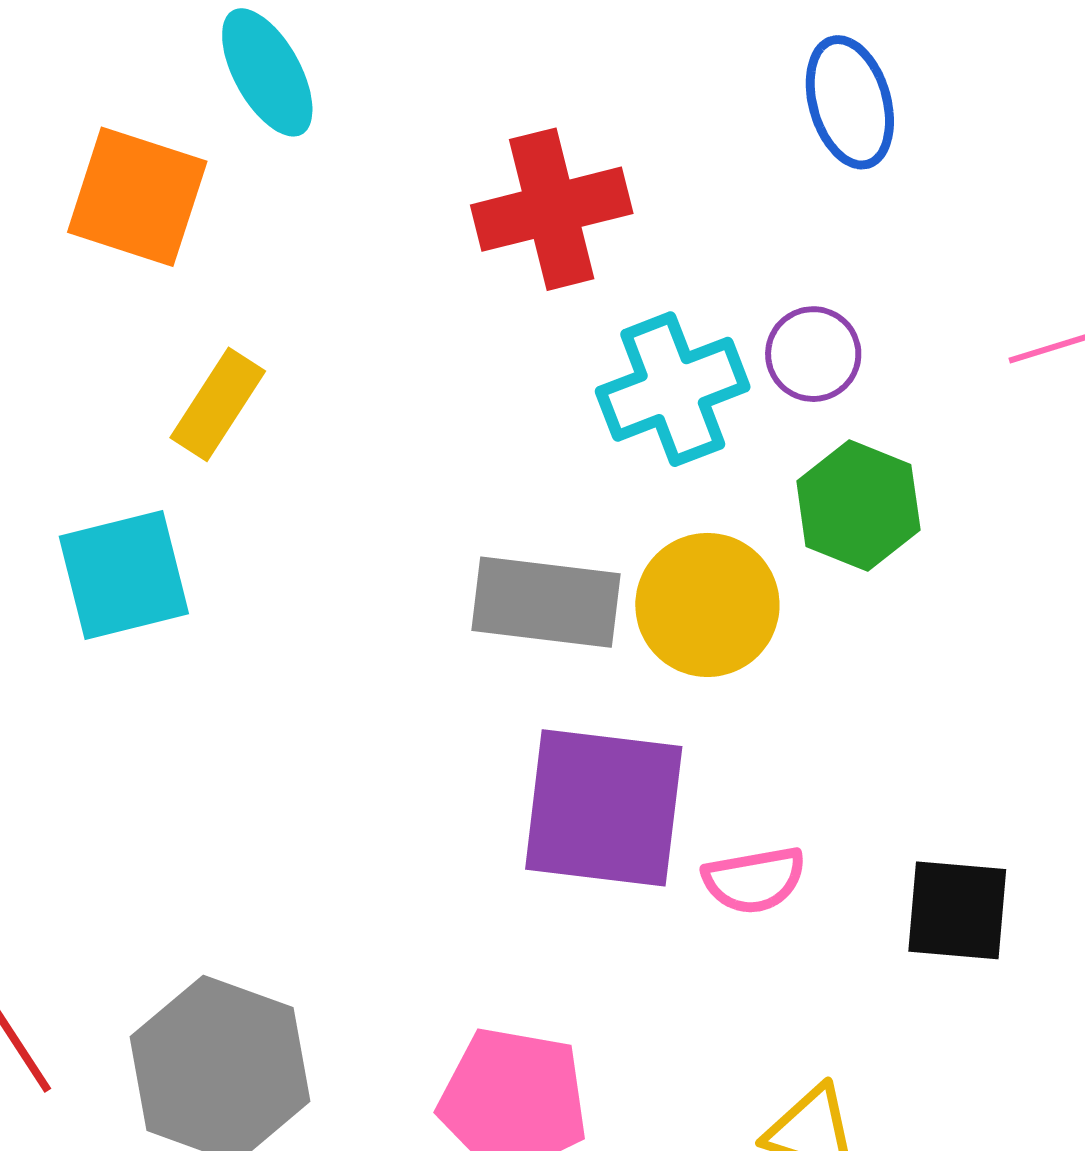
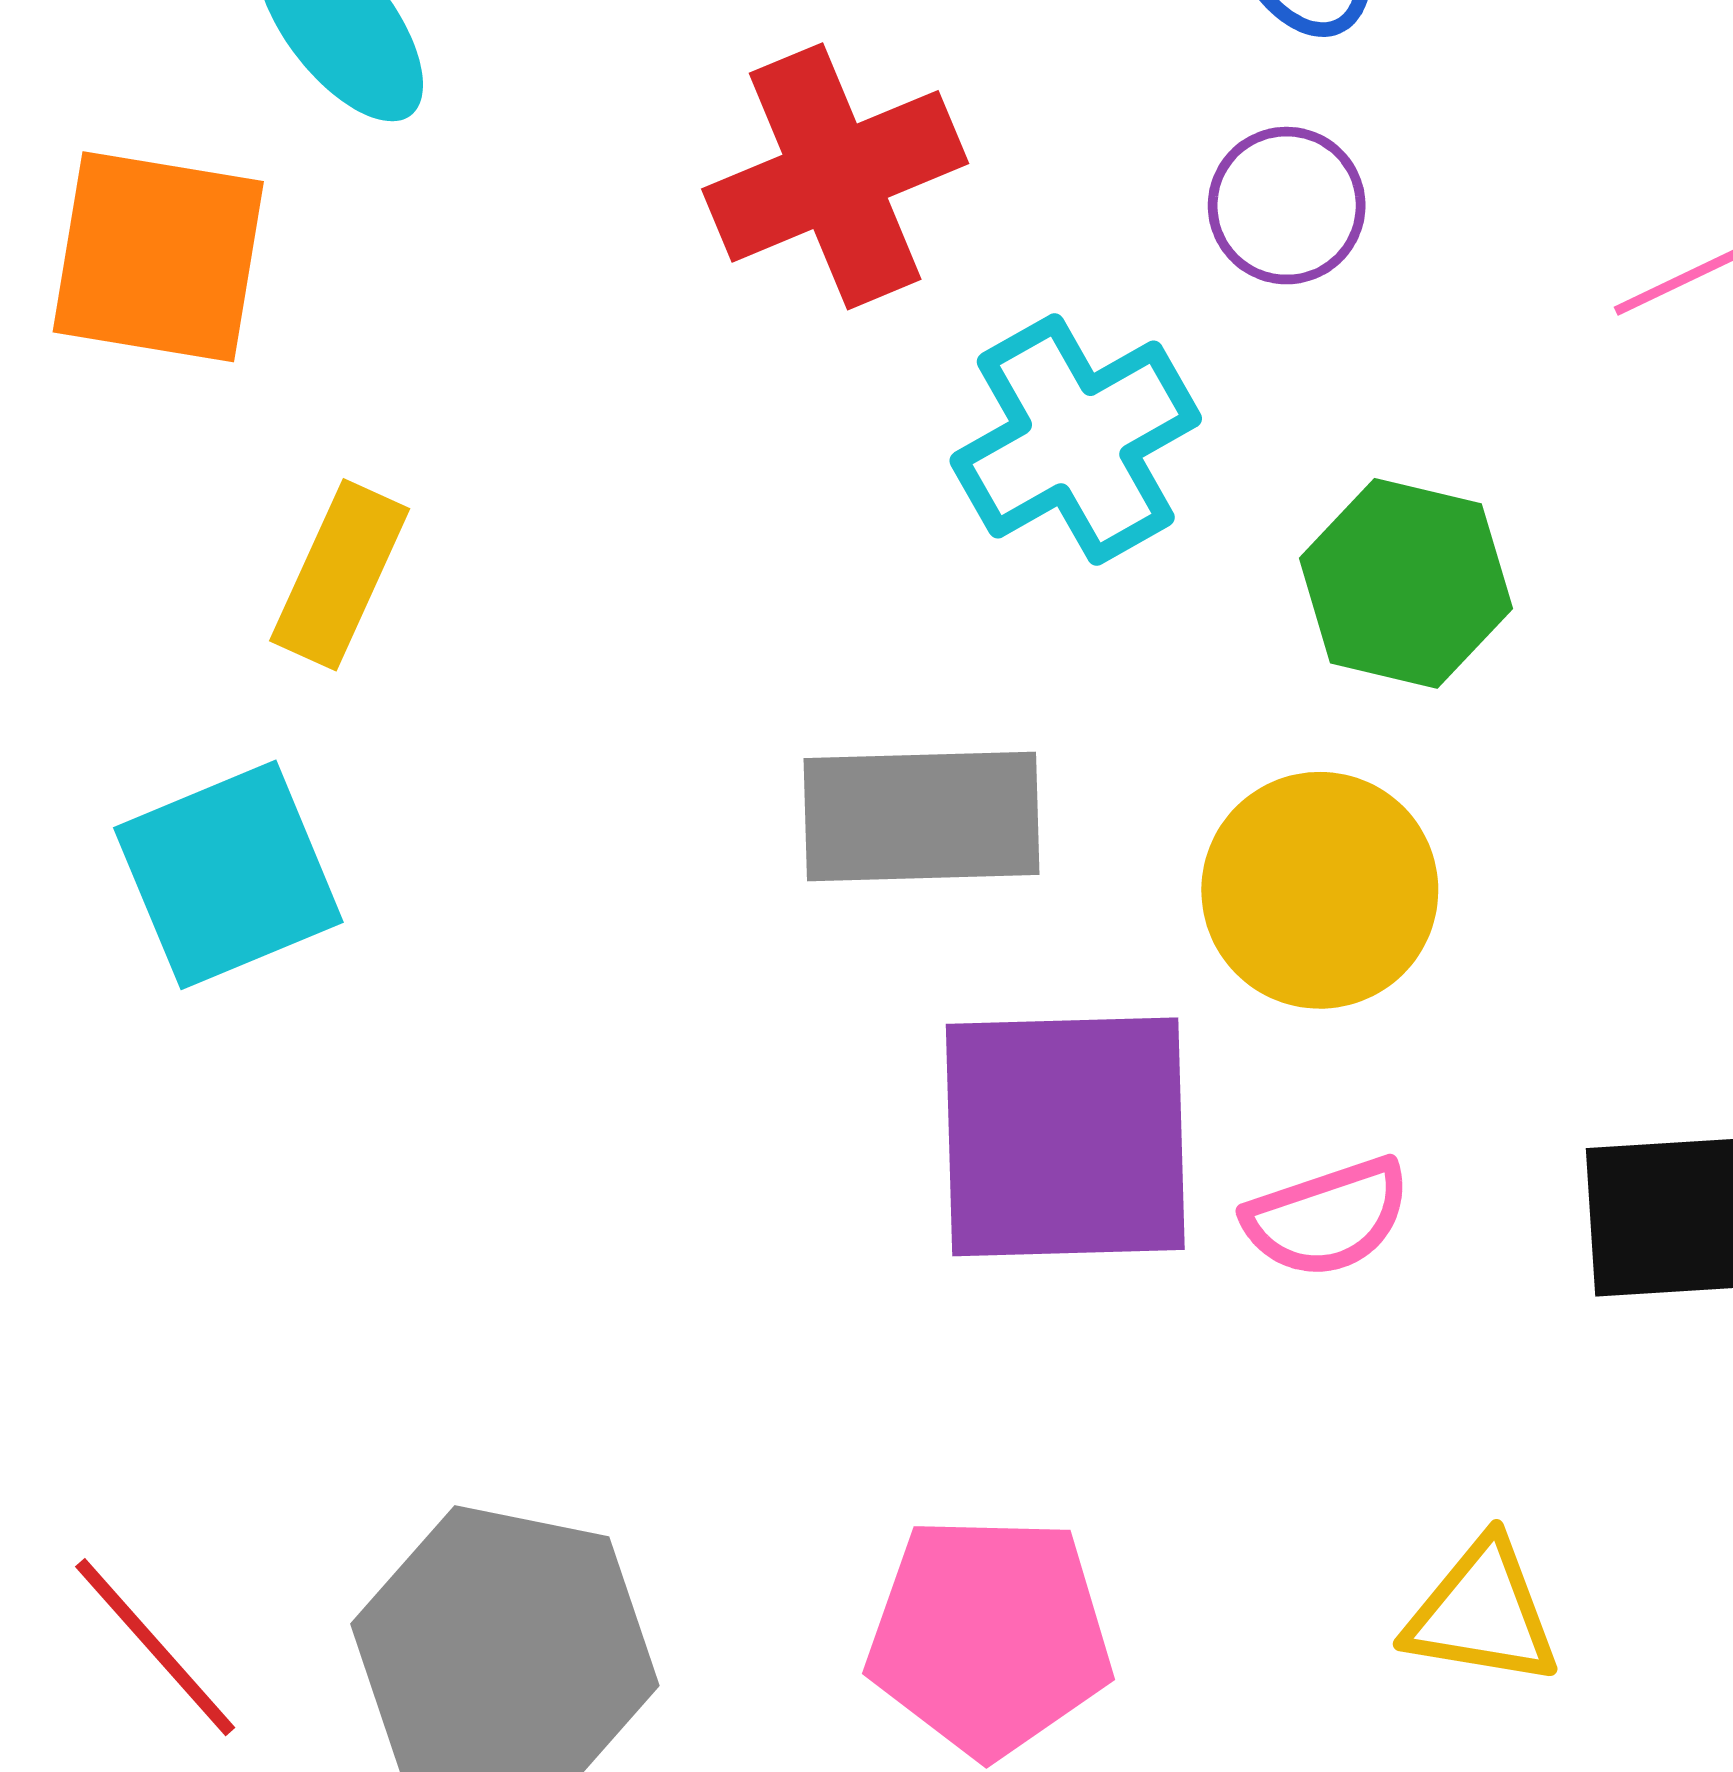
purple circle: (813, 354) -> (1287, 206), moved
yellow circle: (707, 605) -> (1320, 890), moved

